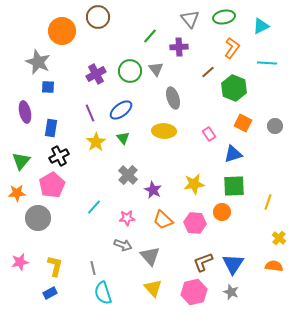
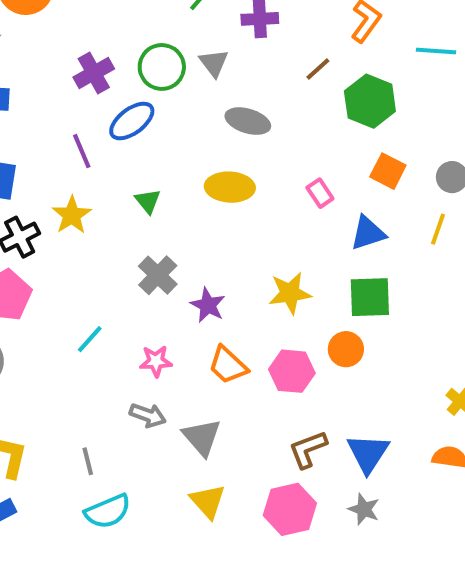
gray ellipse: (173, 98) -> (248, 121), turned -55
blue ellipse: (121, 110) -> (132, 121), moved
yellow star: (96, 142) -> (72, 215), moved
yellow line: (268, 202) -> (438, 229), moved
cyan semicircle: (103, 293) -> (108, 511), turned -95

